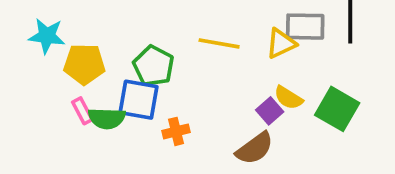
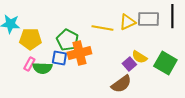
yellow triangle: (281, 43) -> (127, 22), moved
blue square: (139, 100) -> (59, 58), size x0.7
pink rectangle: (82, 111) -> (29, 64), turned 56
orange cross: (176, 131) -> (79, 53), moved, size x1.6

